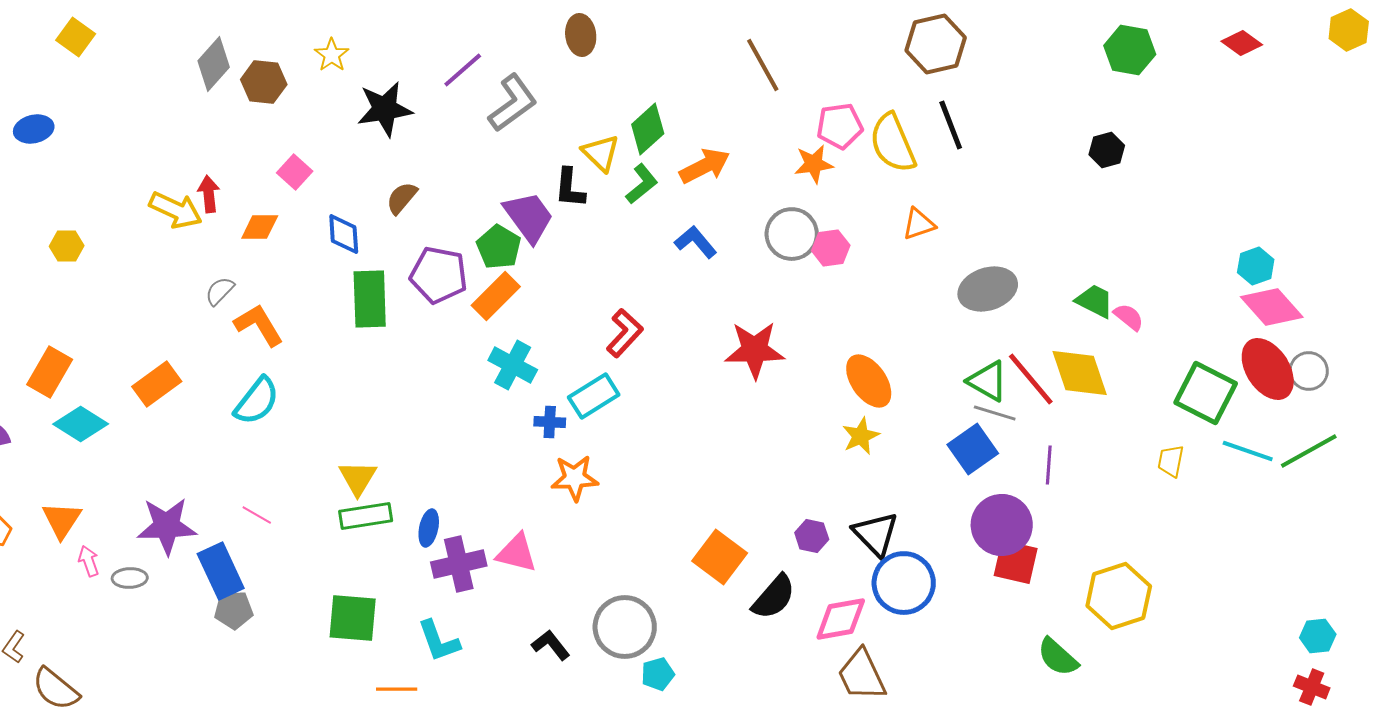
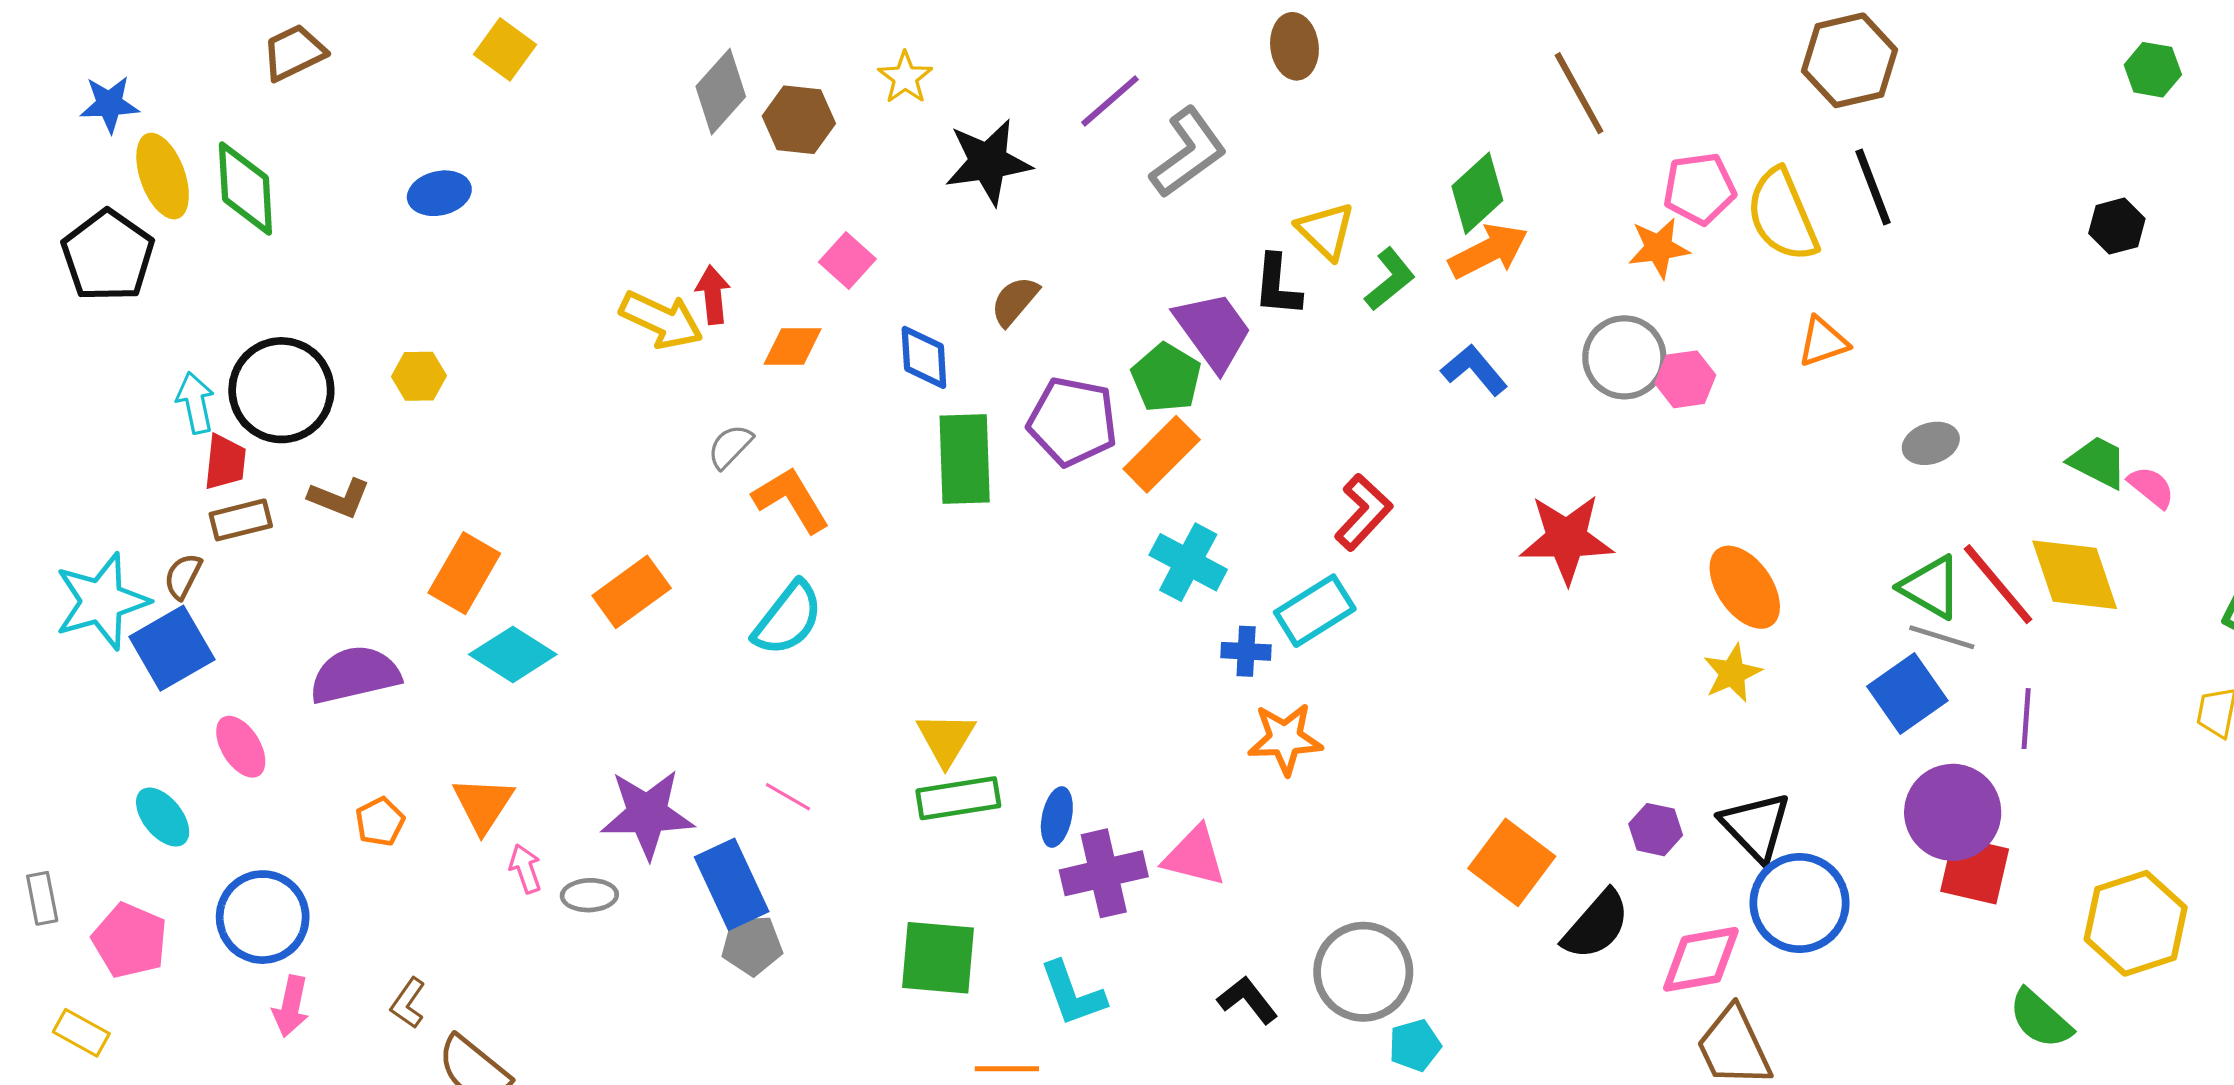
green hexagon: (1130, 50) -> (2153, 70), size x0.7
green diamond: (648, 129) -> (1477, 193), moved
yellow hexagon: (67, 246) -> (419, 376), moved
gray ellipse: (988, 289) -> (1931, 443), size x0.6

